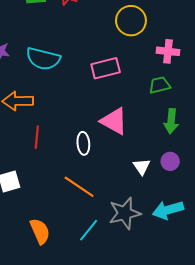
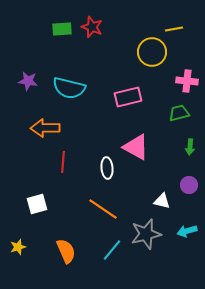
green arrow: (171, 121) -> (190, 147), size x0.7
white triangle: (142, 167) -> (162, 201), moved, turned -42
cyan arrow: (168, 210) -> (187, 231), size x0.7

